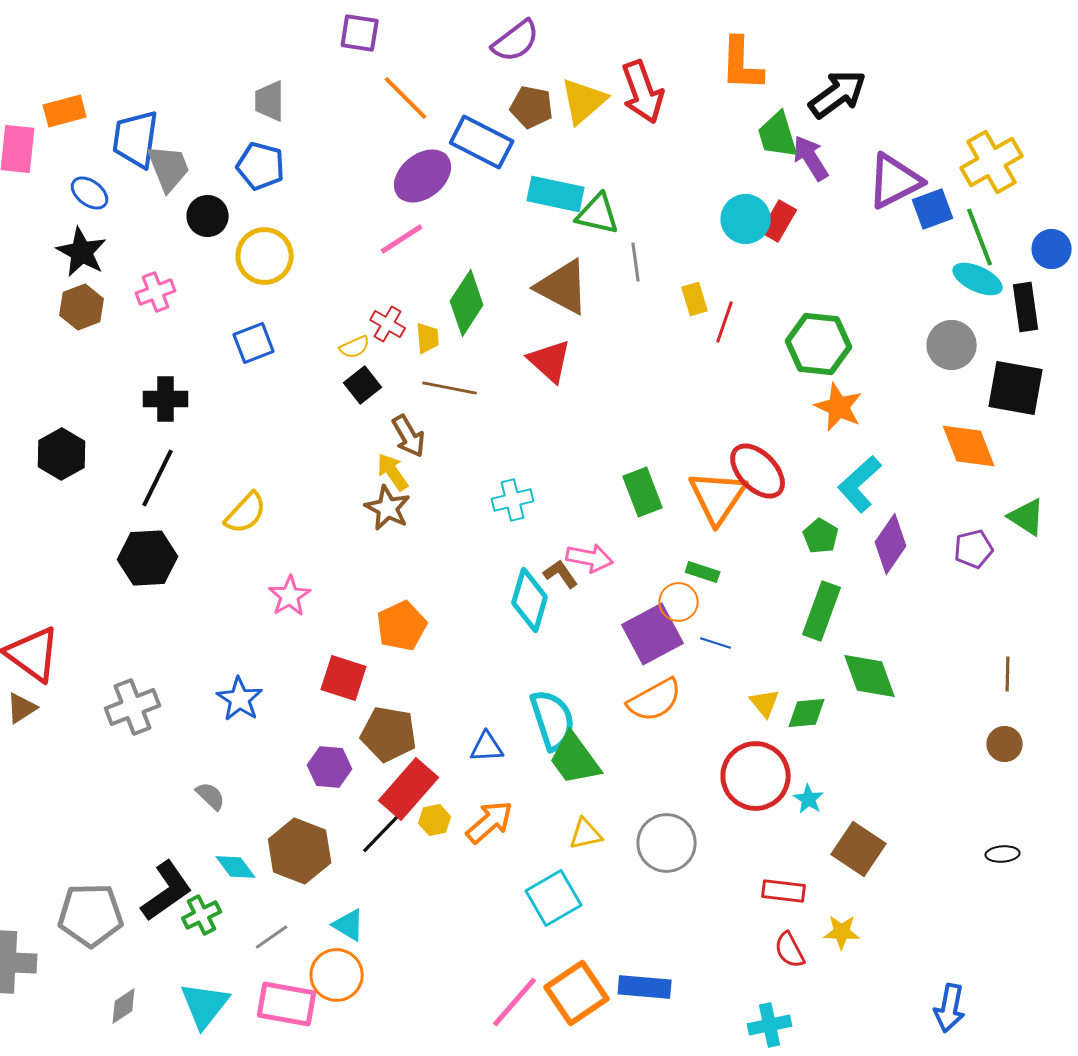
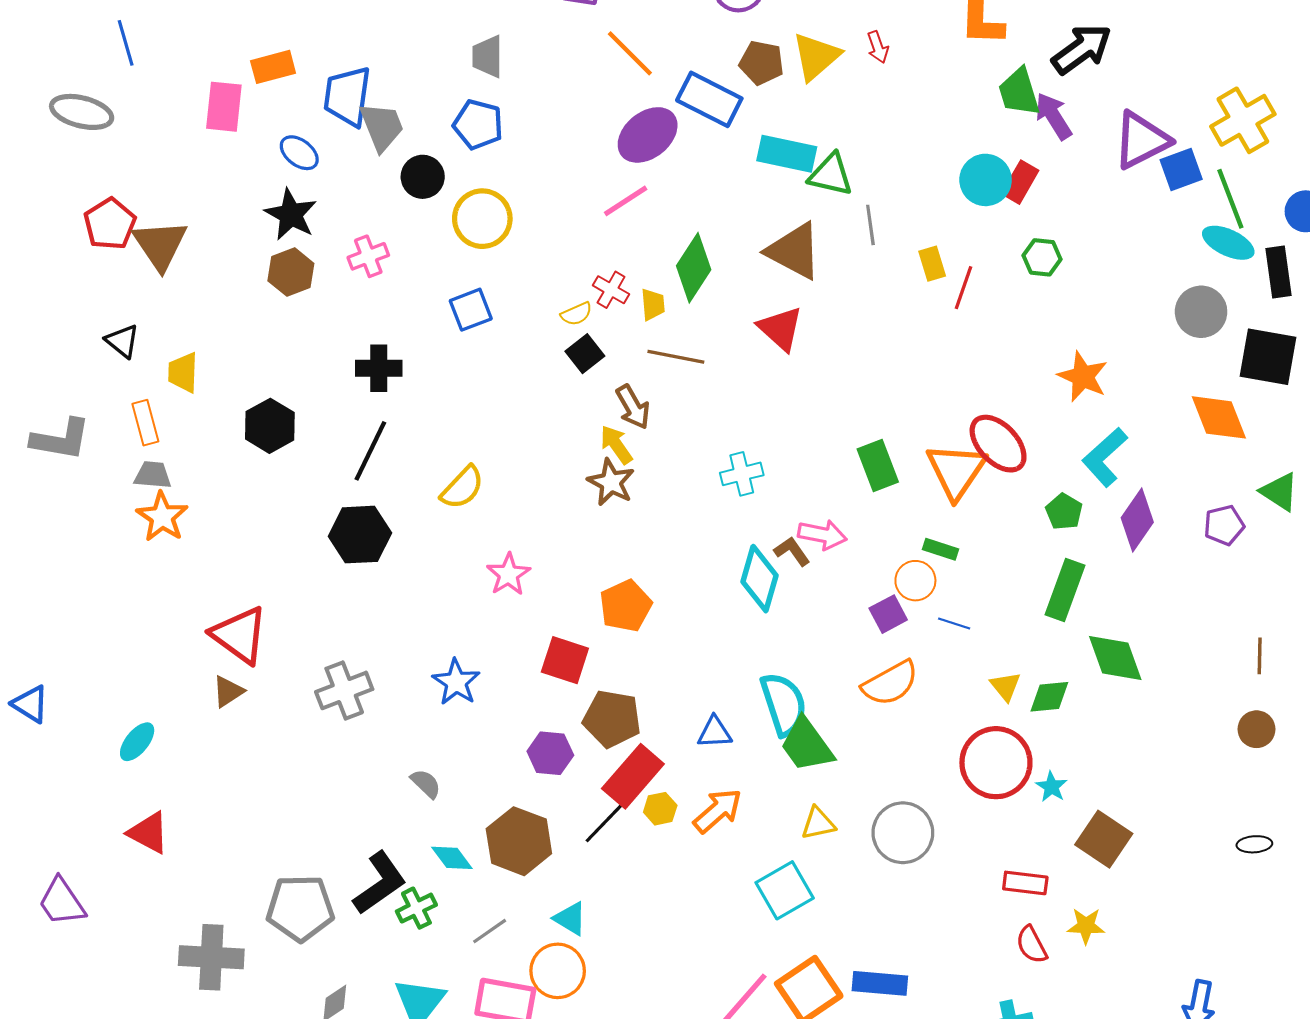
red arrow: (643, 92) -> (878, 47), size x0.5
green hexagon: (819, 344) -> (1042, 257), moved, size x0.6
purple square: (653, 634) -> (888, 614), size x0.6

